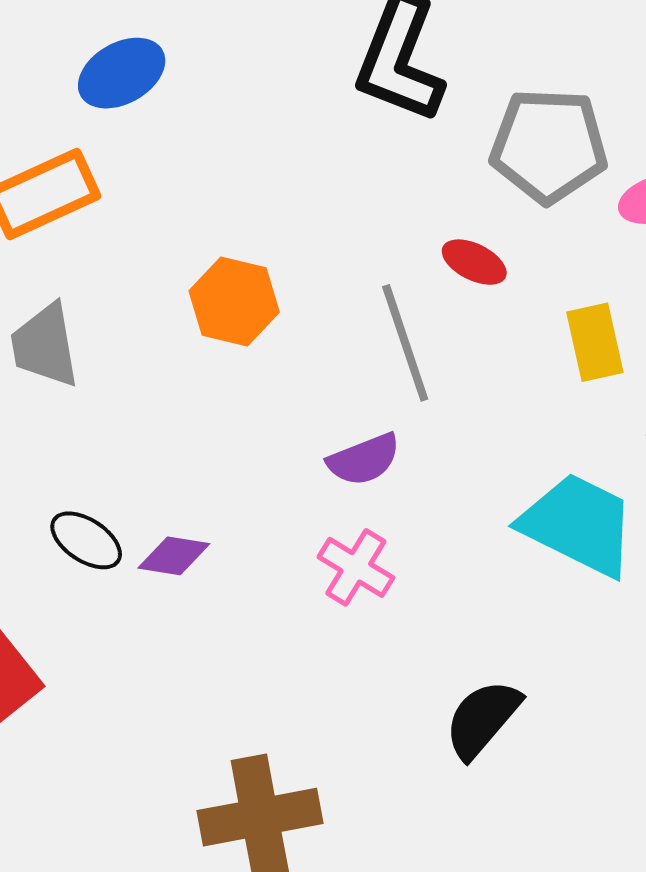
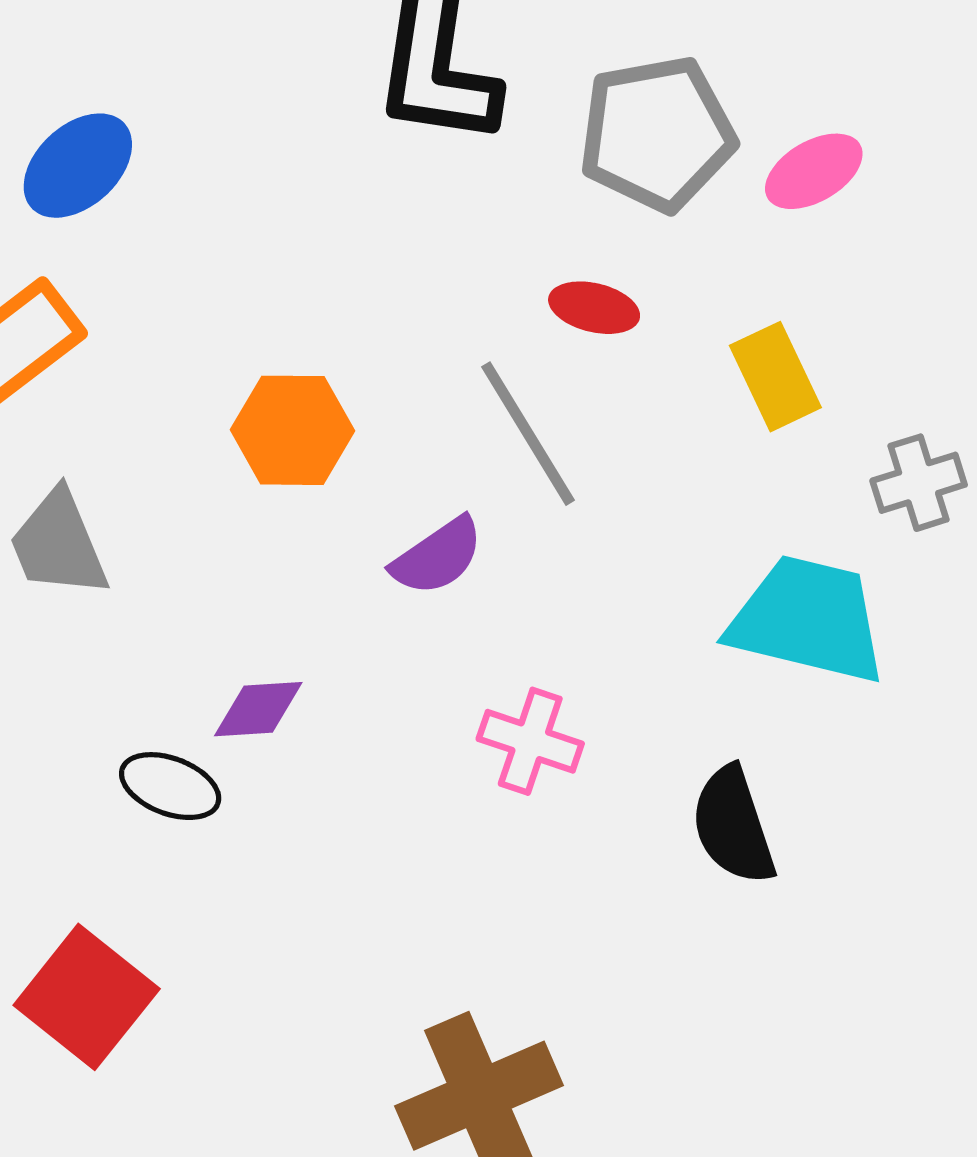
purple semicircle: (364, 459) -> (437, 556), moved
purple diamond: (174, 556) -> (258, 709), moved
black semicircle: (482, 719) -> (733, 826), moved, turned -46

